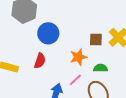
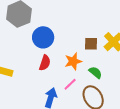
red semicircle: (40, 61) -> (45, 63), moved
green semicircle: (100, 68) -> (95, 72), turned 40

